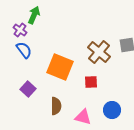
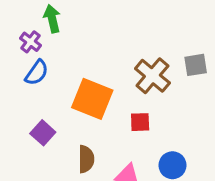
green arrow: (34, 15) -> (52, 19), turned -36
blue semicircle: (24, 50) -> (37, 73), turned 72

